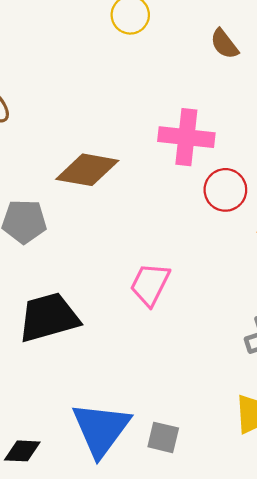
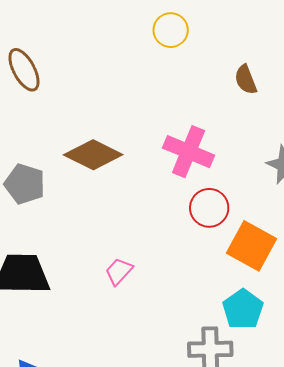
pink trapezoid: (150, 284) -> (119, 271), size x0.7

